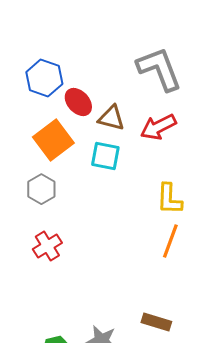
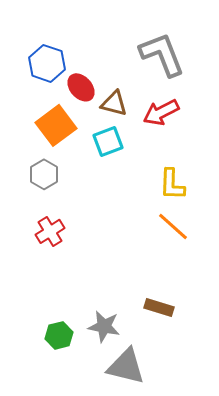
cyan square: (105, 156) -> (108, 141), turned -32
orange line: (170, 241) -> (173, 226), turned -68

